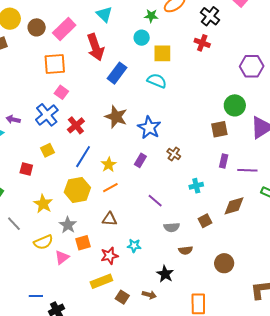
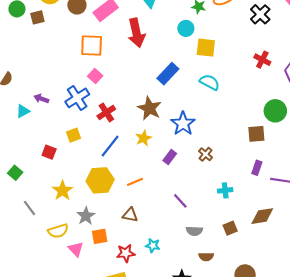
red cross: (202, 43) -> (262, 60), moved
blue rectangle: (117, 73) -> (168, 74), moved
cyan semicircle: (157, 81) -> (210, 82), moved
yellow star: (109, 165) -> (143, 138), moved
pink triangle: (62, 257) -> (76, 249), turned -42

